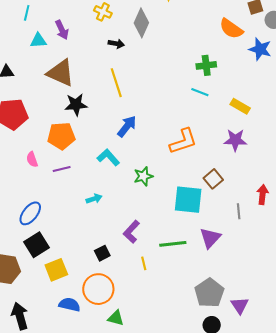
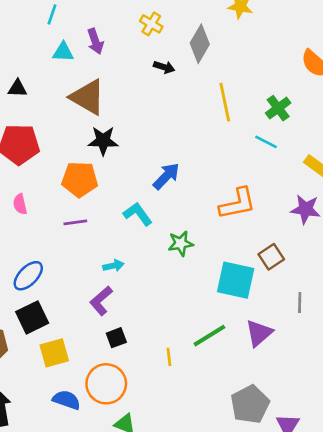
green cross: (206, 65) -> (278, 108), turned -36
yellow line: (116, 83) -> (225, 102), moved
pink semicircle: (32, 159) -> (20, 204), moved
purple L-shape: (131, 232) -> (101, 301), moved
green line: (173, 244) -> (209, 336), turned -32

